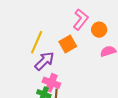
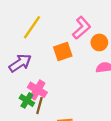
yellow line: (37, 42) -> (32, 27), moved
purple arrow: (44, 61) -> (20, 63), moved

